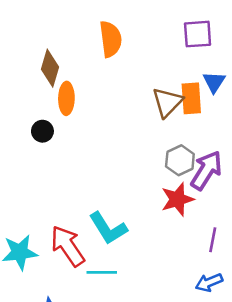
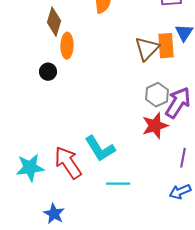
cyan line: (102, 272) -> (118, 184), moved

